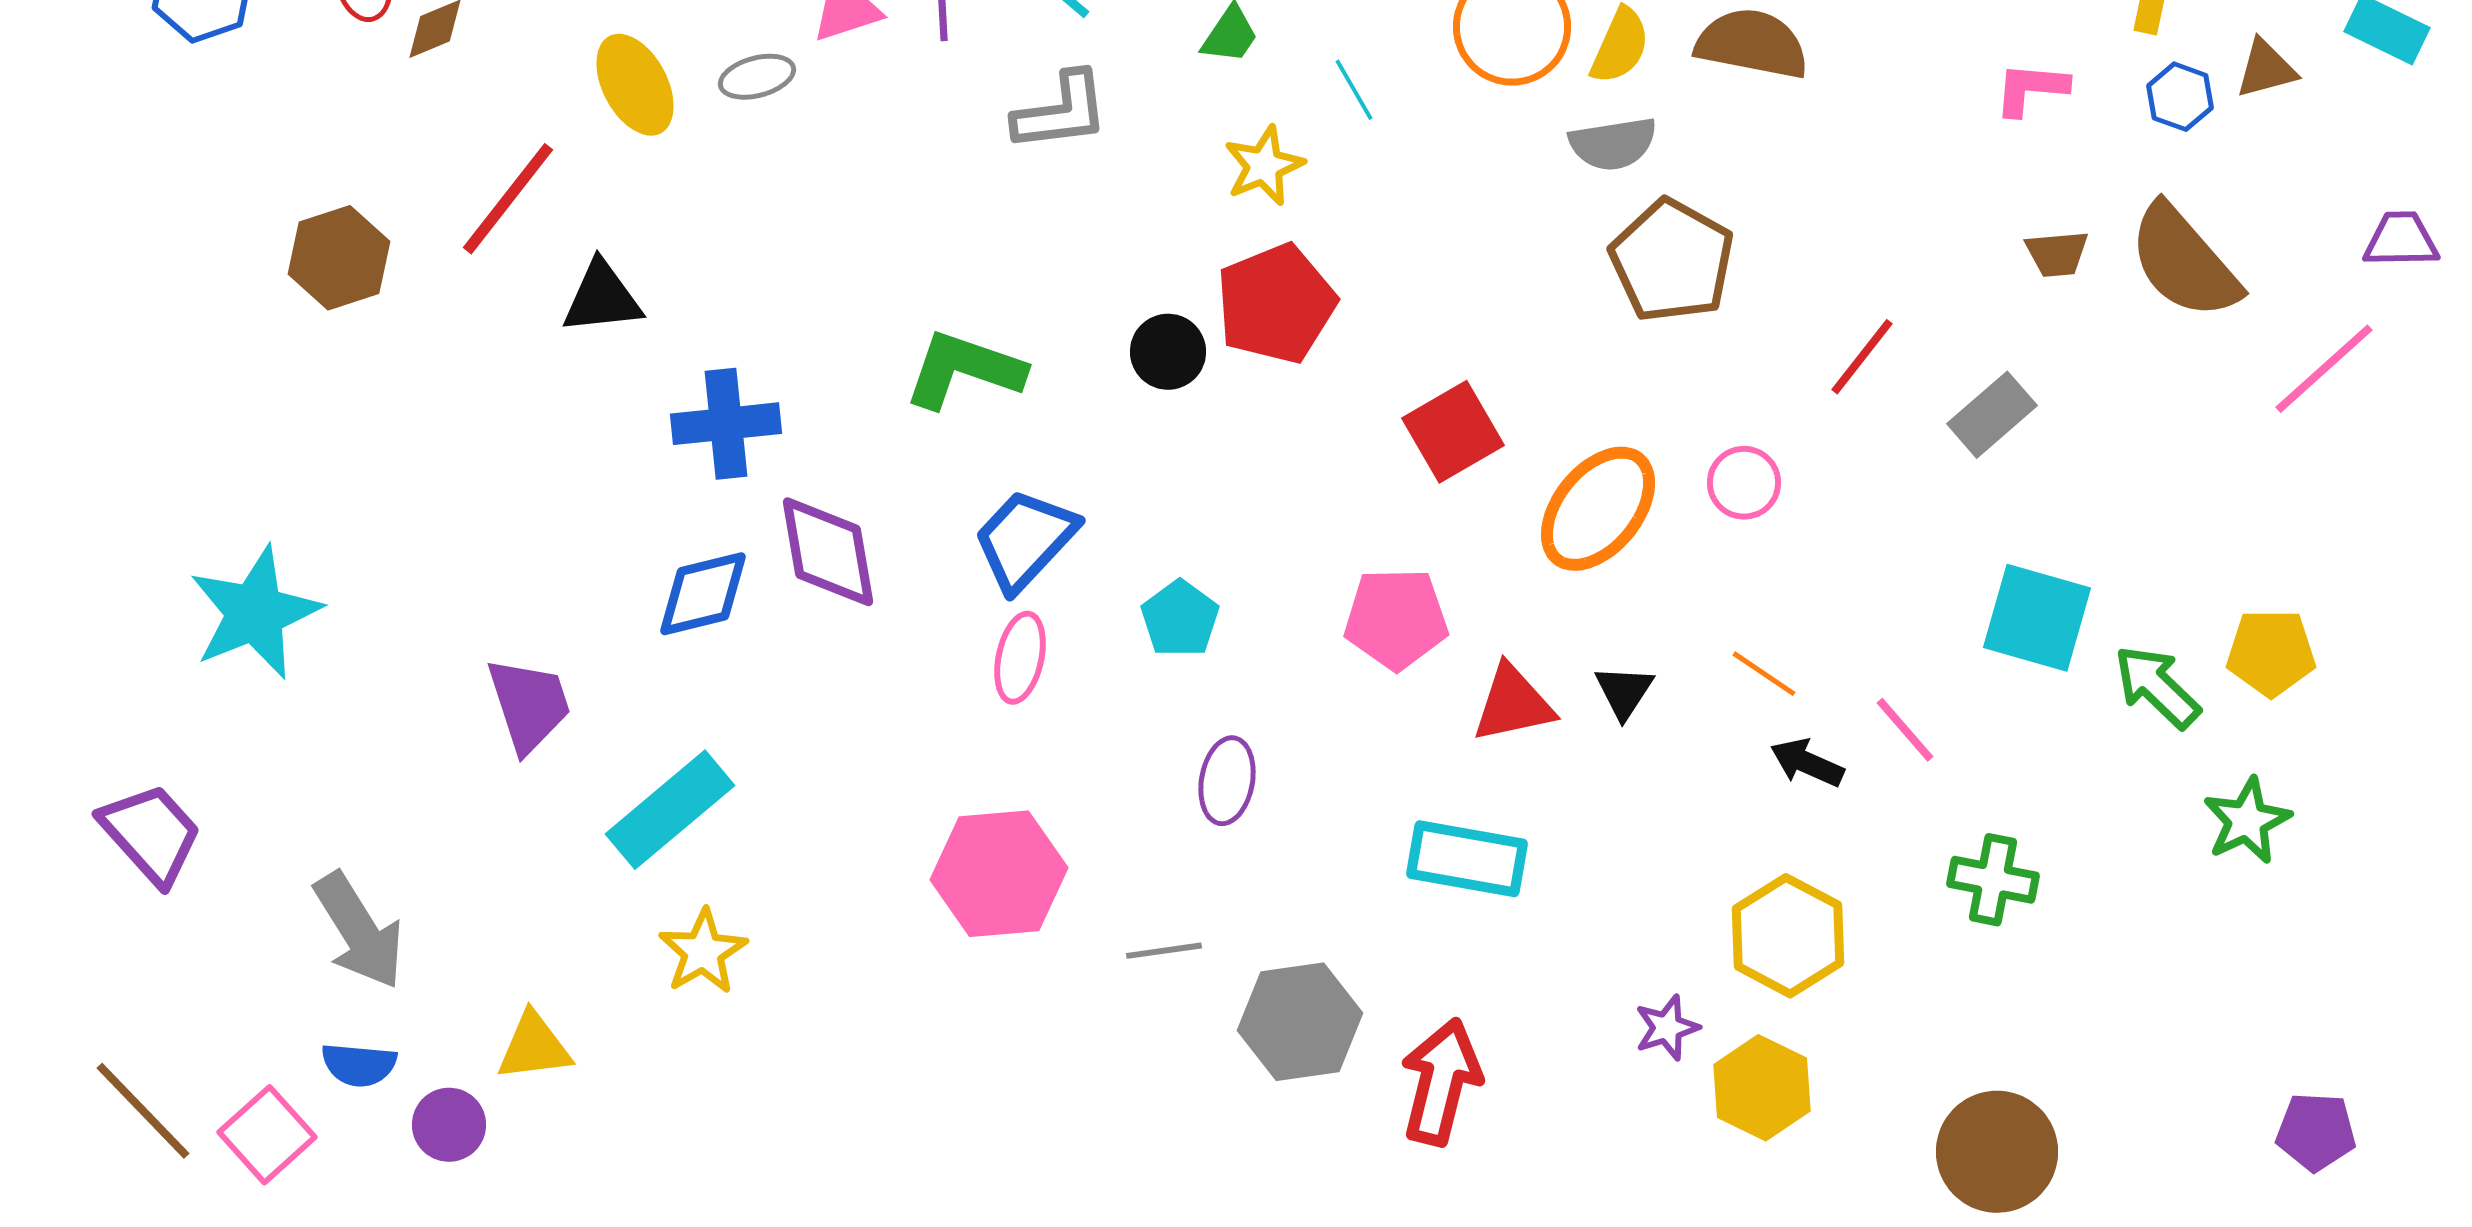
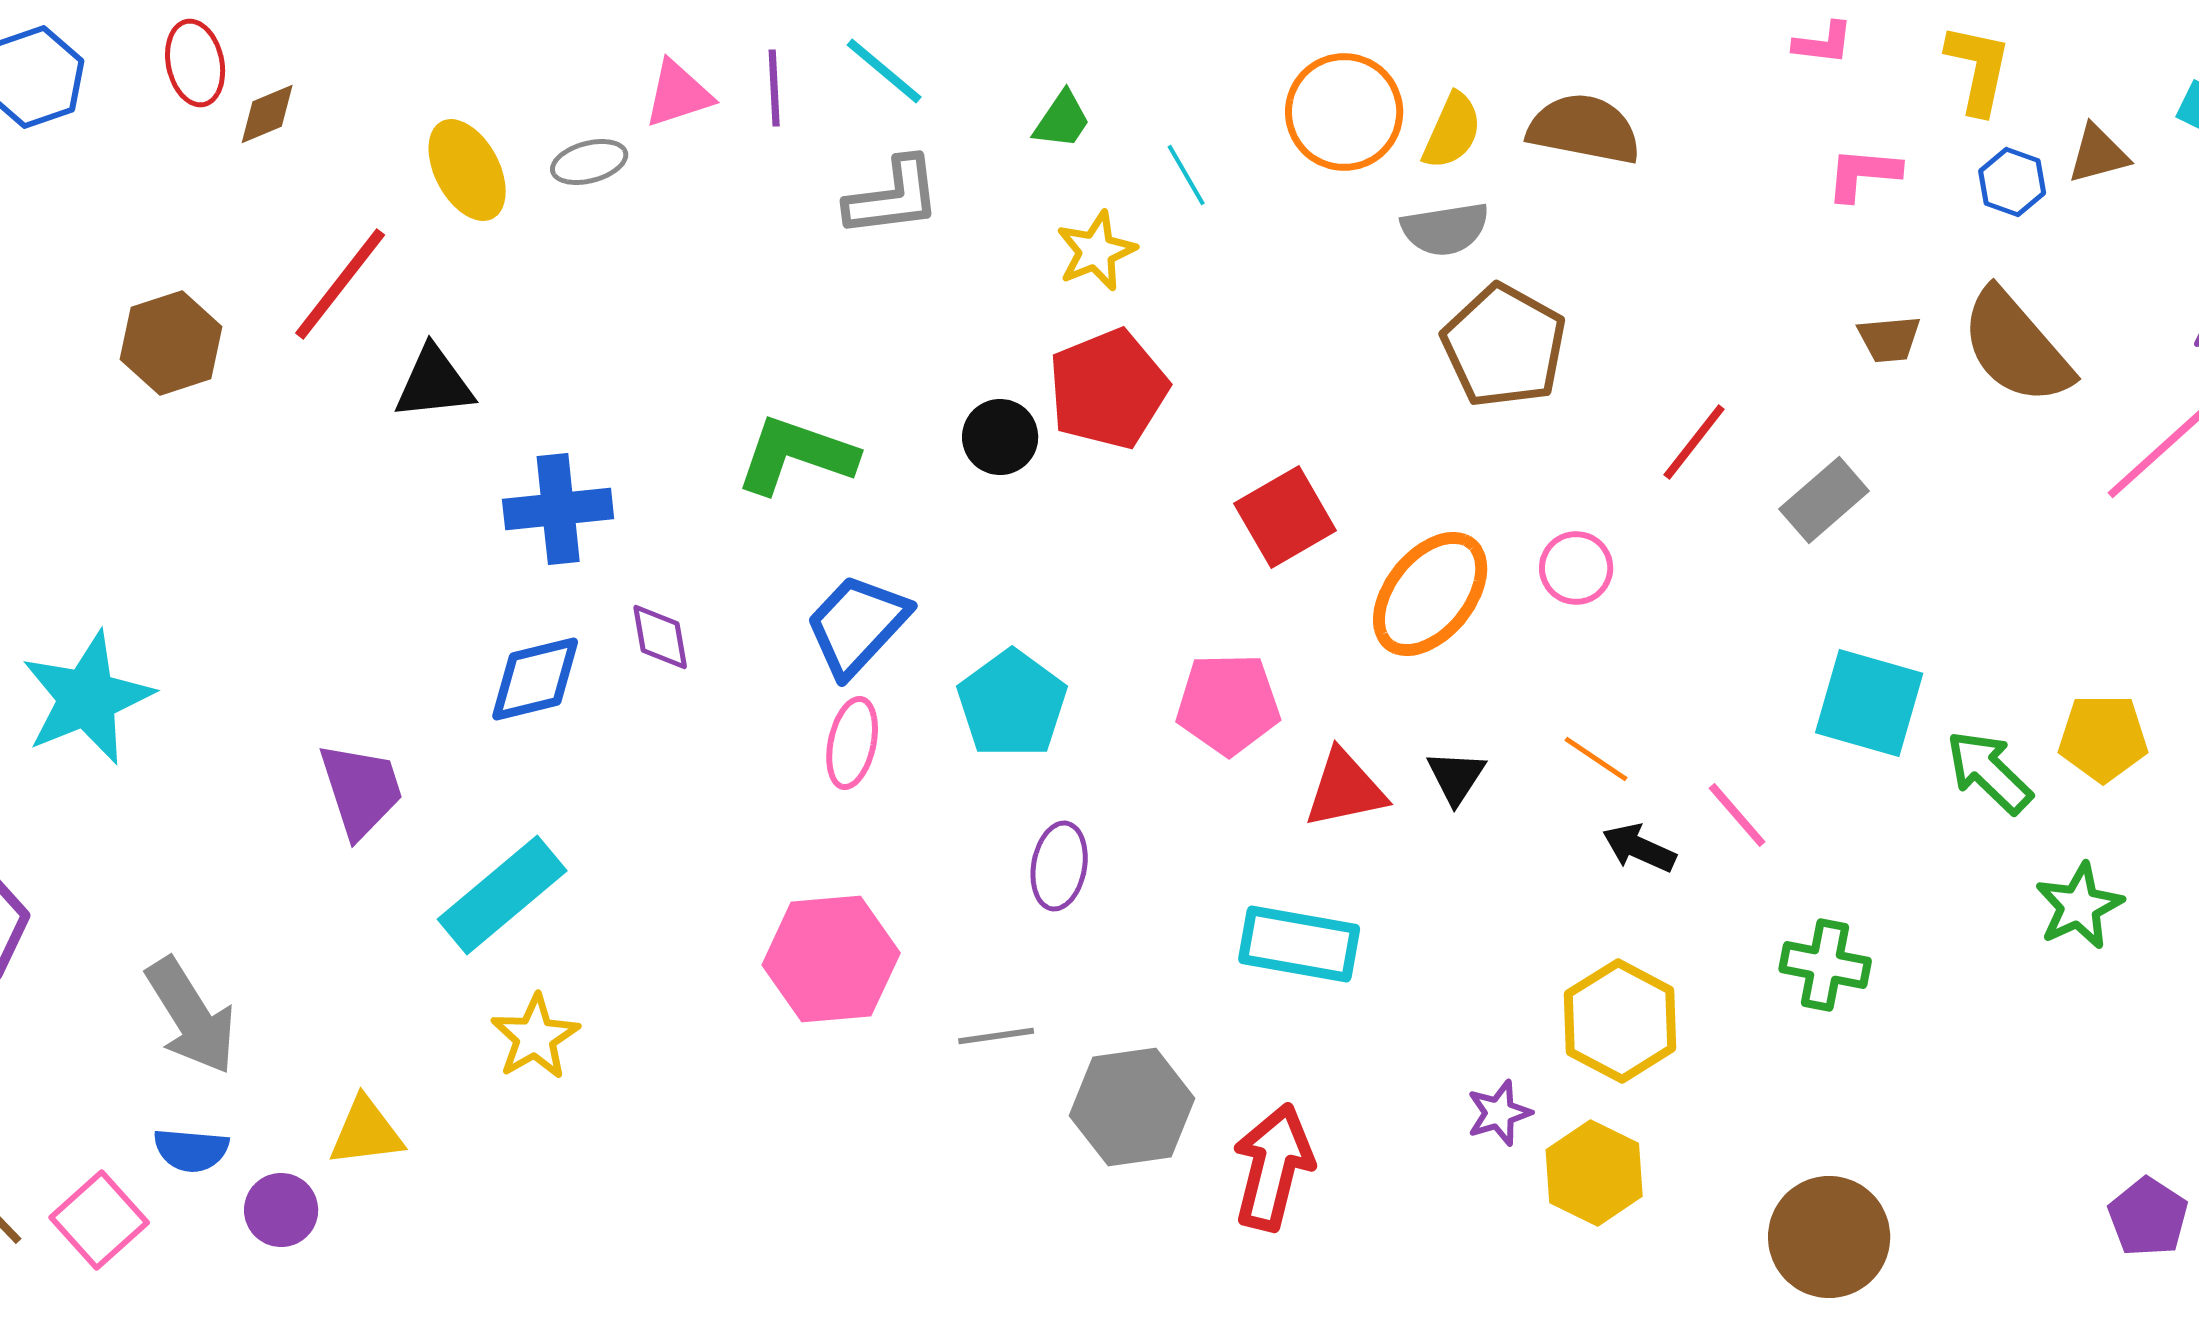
purple diamond: (828, 552) -> (660, 637), size x0.6
cyan pentagon: (1180, 619) -> (1012, 704), size x1.4
purple pentagon: (2316, 1132) -> (2148, 1217), turned 30

